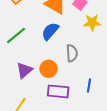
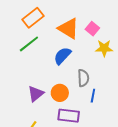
green line: (16, 35) -> (29, 44), moved
blue line: (89, 85) -> (93, 96), moved

